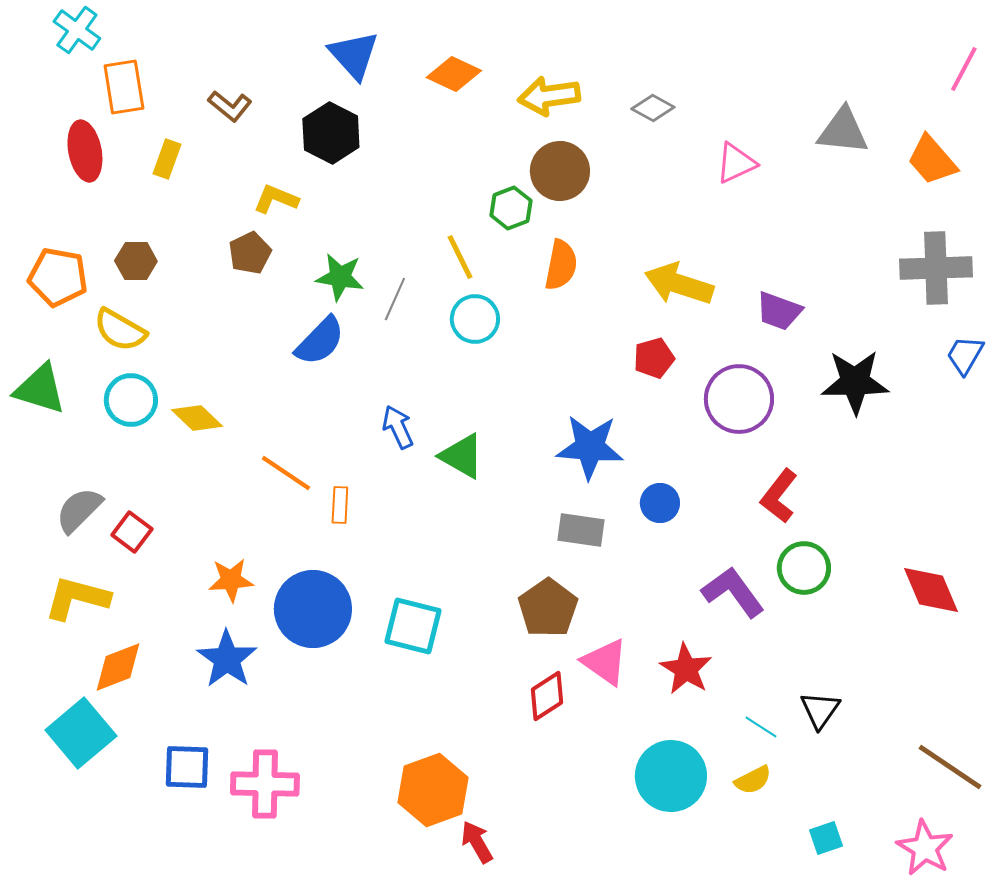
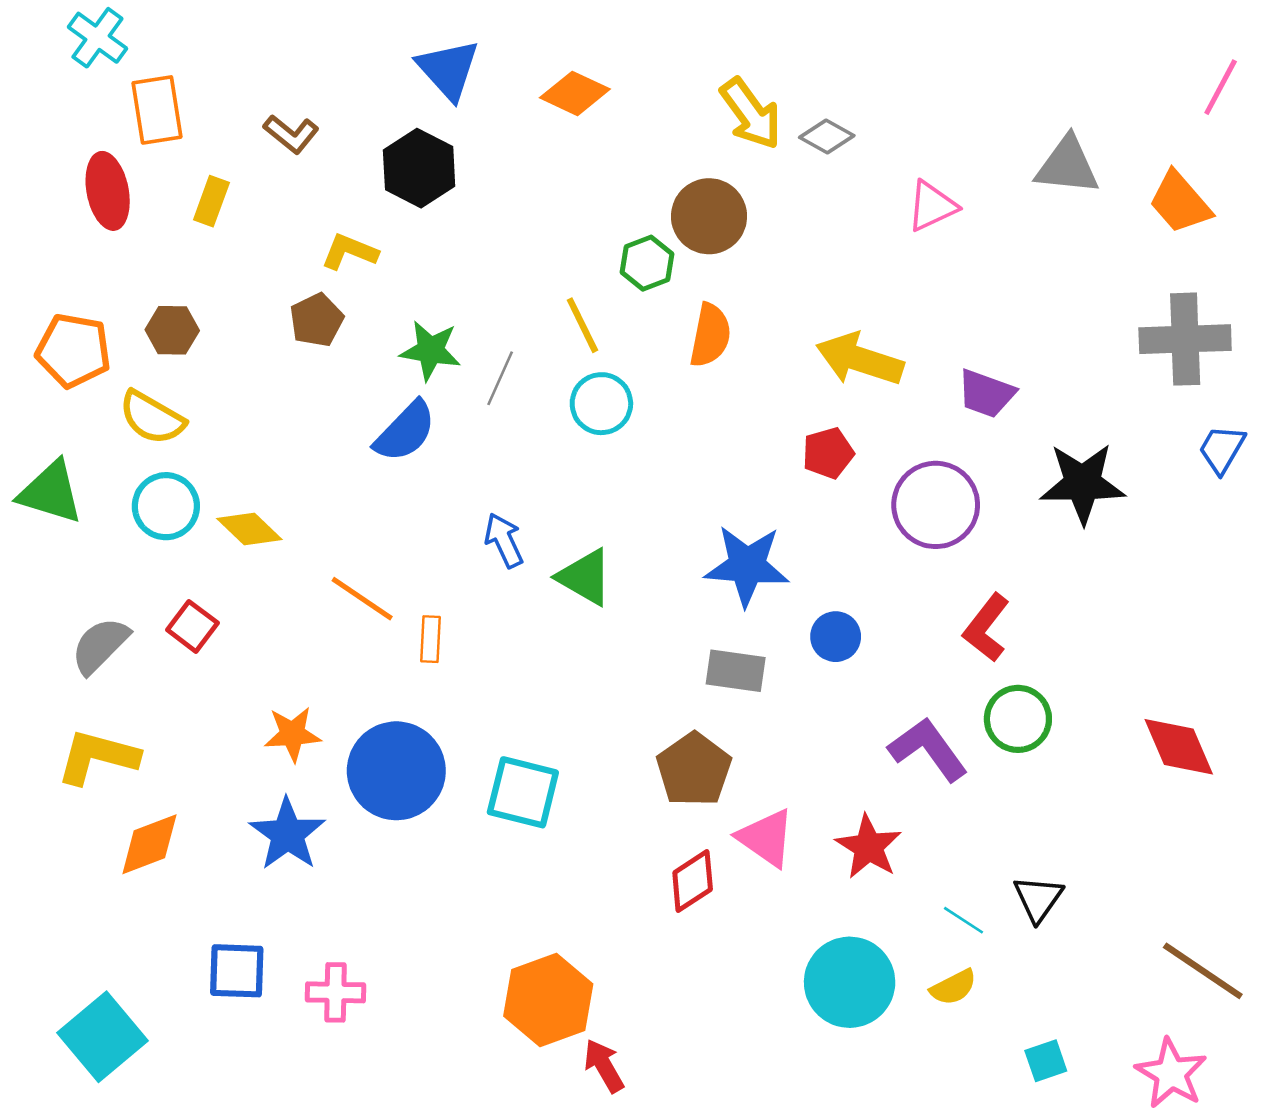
yellow arrow: (549, 96) -> (751, 114), moved, turned -118
red square: (132, 532) -> (192, 626), moved
cyan square: (81, 733) -> (103, 1037), moved
pink cross: (265, 784) -> (336, 992), size x0.7

